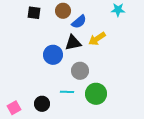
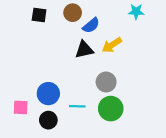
blue circle: (53, 55) -> (48, 94), moved
gray circle: (80, 71) -> (106, 82), moved
pink square: (14, 108) -> (21, 107), moved, turned 32

